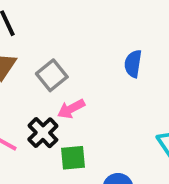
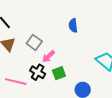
green square: (73, 158) -> (59, 73), moved

